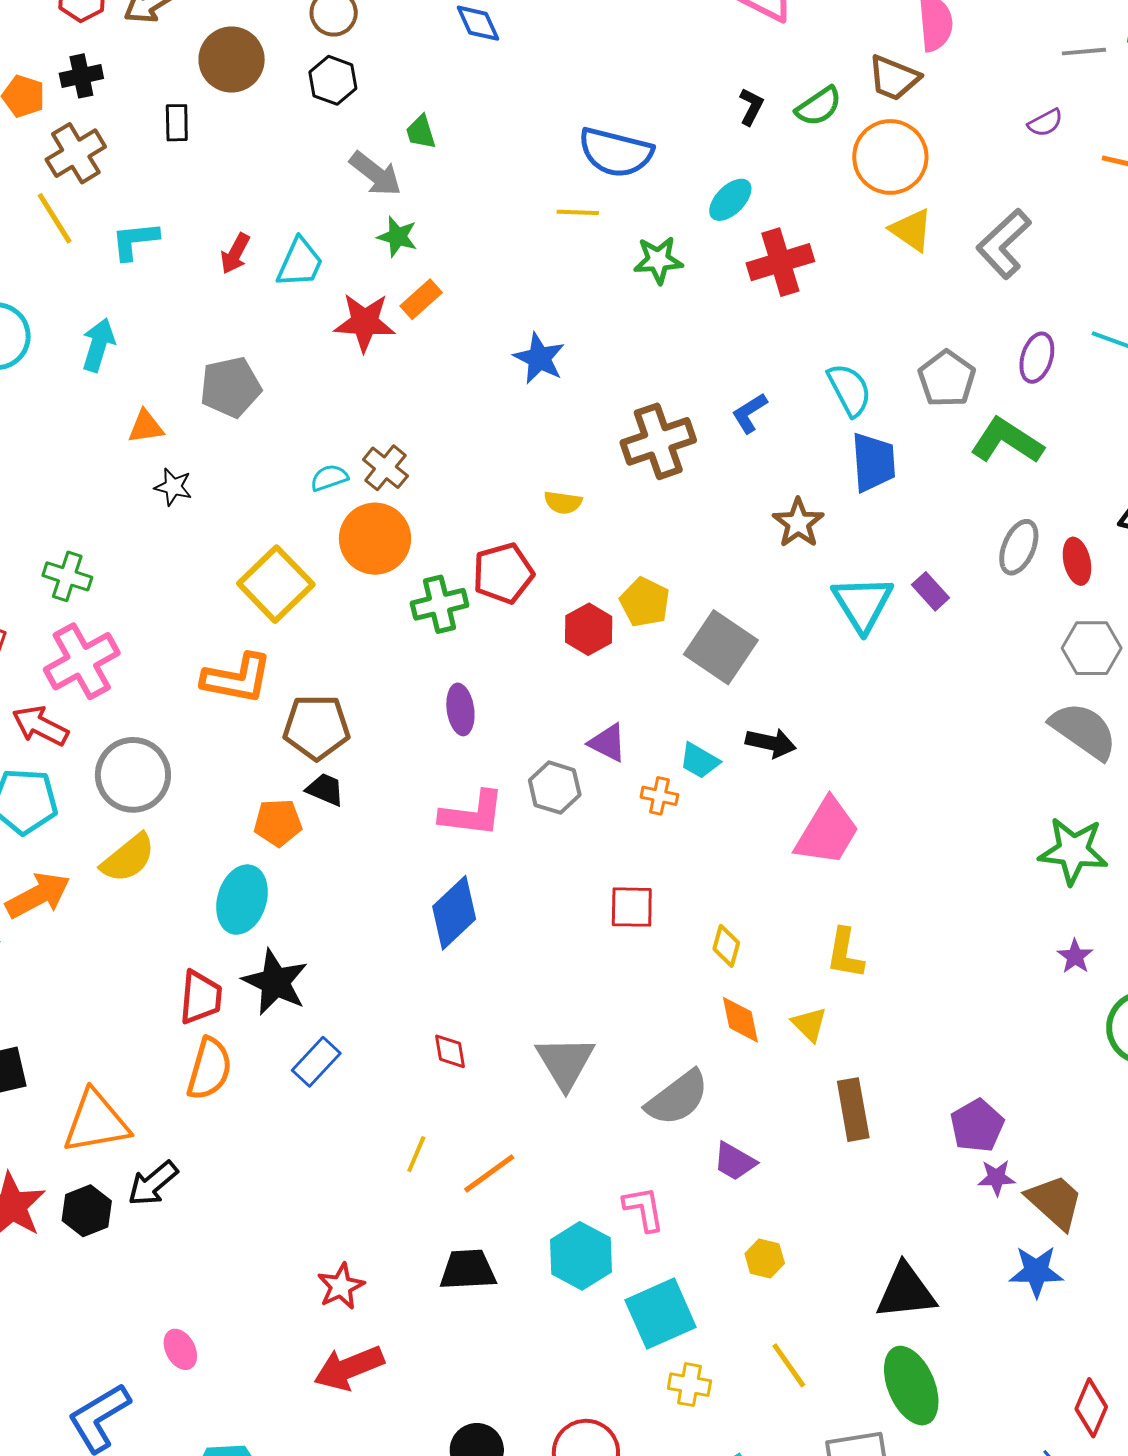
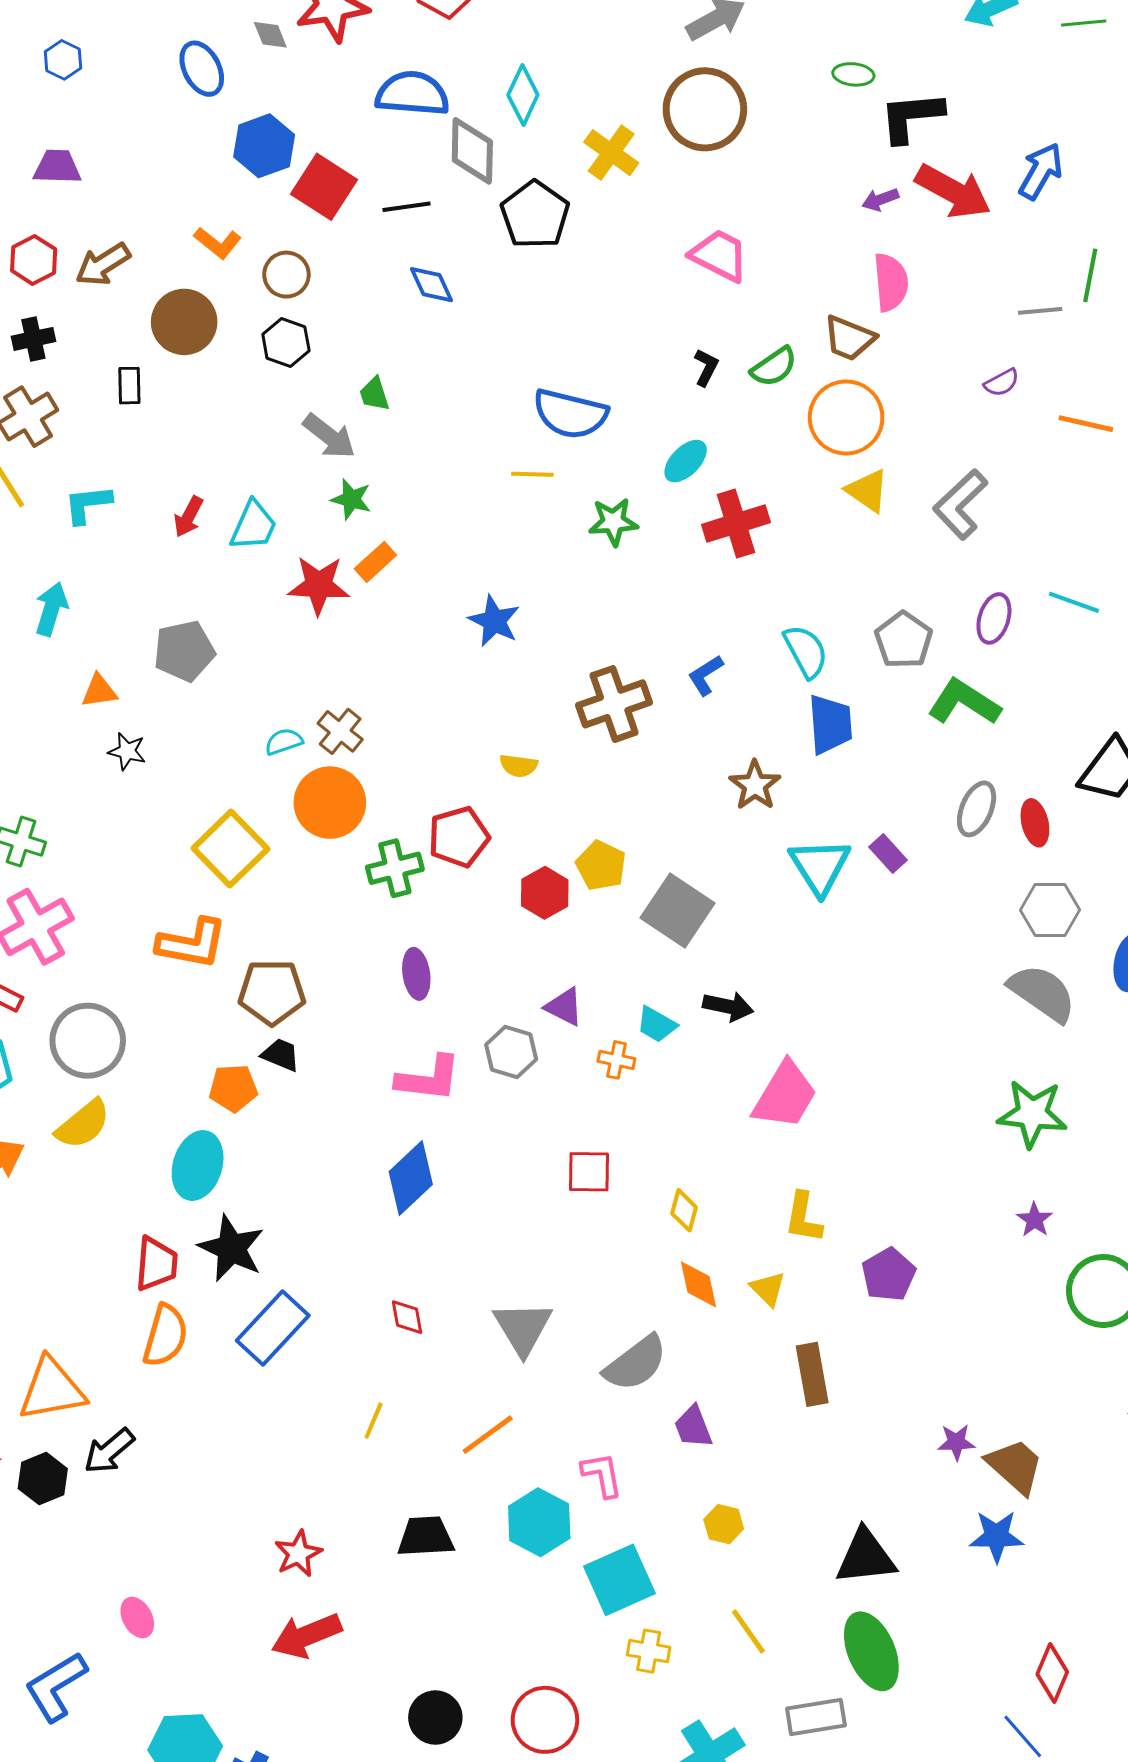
blue rectangle: (316, 1062) -> (273, 1328), size x1.5
purple pentagon: (977, 1126) -> (889, 1275), moved
purple trapezoid: (735, 1161) -> (693, 1427), turned 39
orange line: (489, 1173) -> (488, 1435), moved

